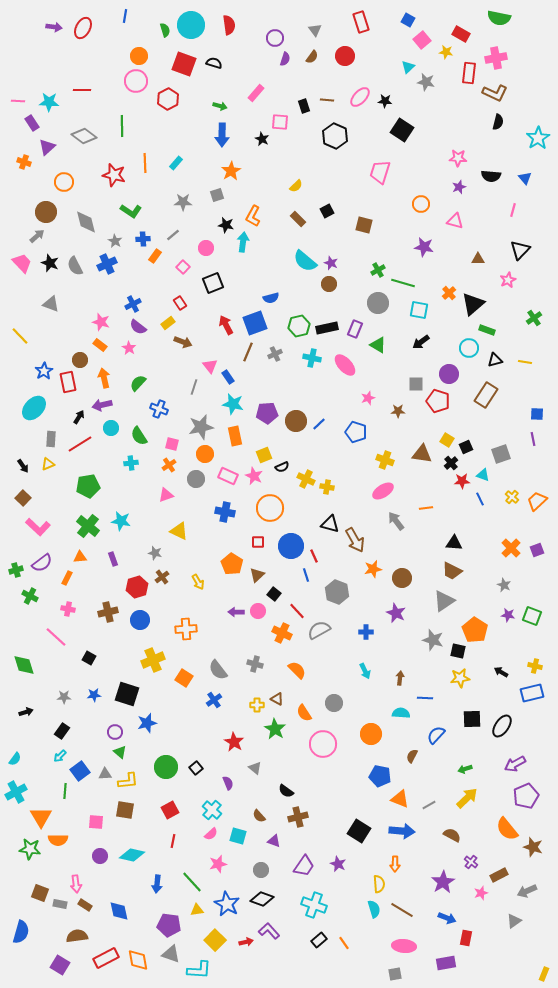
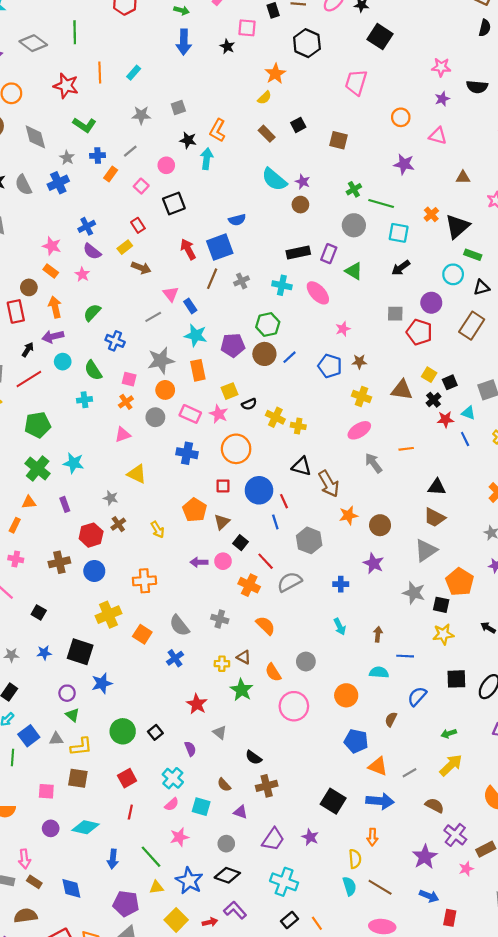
orange star: (231, 171) -> (275, 74), moved
green hexagon: (299, 326) -> (268, 325), moved
gray line: (194, 387) -> (153, 317), turned 42
brown star: (398, 411) -> (359, 362), moved
purple cross: (471, 862) -> (455, 835), size x1.5

